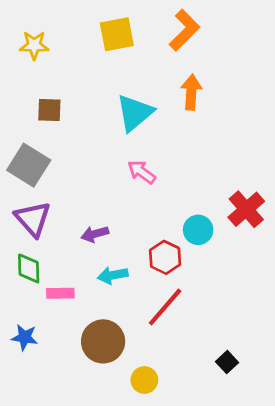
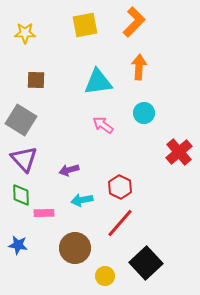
cyan triangle: (135, 113) -> (98, 82), turned 32
cyan circle: (198, 230) -> (144, 113), moved
black square: (227, 362) -> (146, 263), moved, size x2.0

